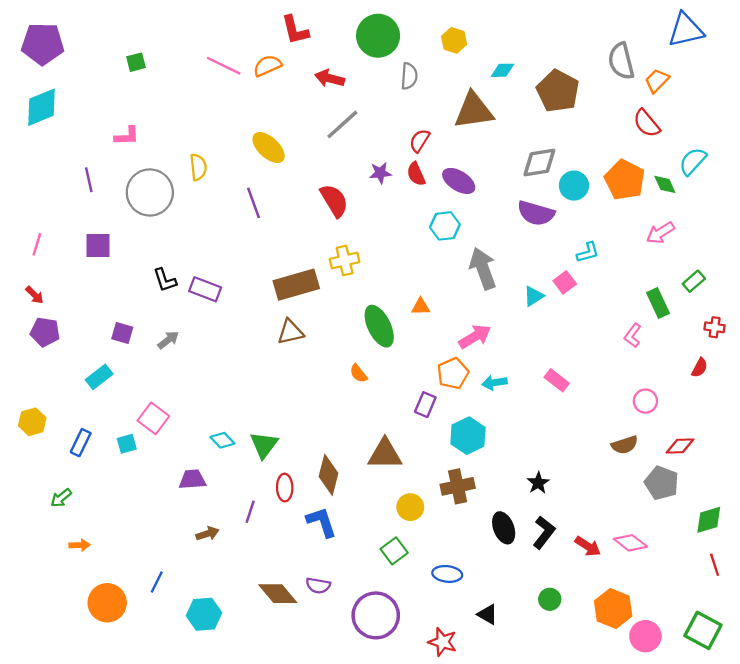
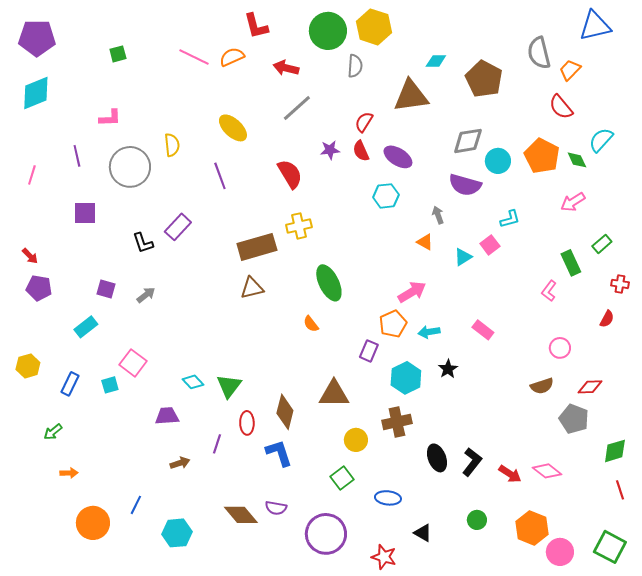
yellow hexagon: (454, 40) -> (374, 27), moved, size x1.6
pink line: (37, 244) -> (32, 175), moved
gray arrow: (483, 269) -> (438, 215), moved, size x0.5
purple rectangle: (205, 289) -> (178, 227), moved, turned -68
orange triangle: (421, 307) -> (425, 242), moved, turned 30
black star: (538, 483) -> (448, 369), moved

